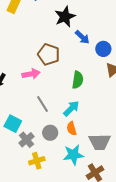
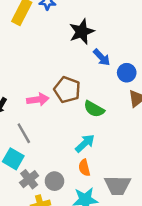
brown pentagon: (49, 54) -> (67, 90), moved
green semicircle: (78, 80) -> (94, 109), turned 108
gray line: (43, 104) -> (24, 133), moved
gray circle: (50, 133) -> (54, 181), moved

